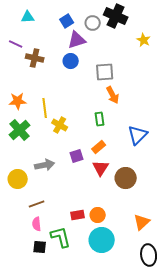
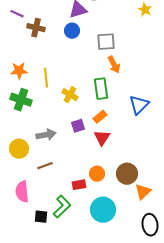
green rectangle: (100, 119) -> (101, 89), size x1.5
yellow cross: (60, 125) -> (70, 95), moved
green cross: (20, 130) -> (21, 100), turned -30
brown circle: (126, 178) -> (127, 174), moved
brown line: (37, 204) -> (45, 166), moved
orange circle: (98, 215) -> (97, 174), moved
pink semicircle: (37, 224) -> (22, 192), moved, size x1.5
green L-shape: (61, 237) -> (62, 207), turned 60

